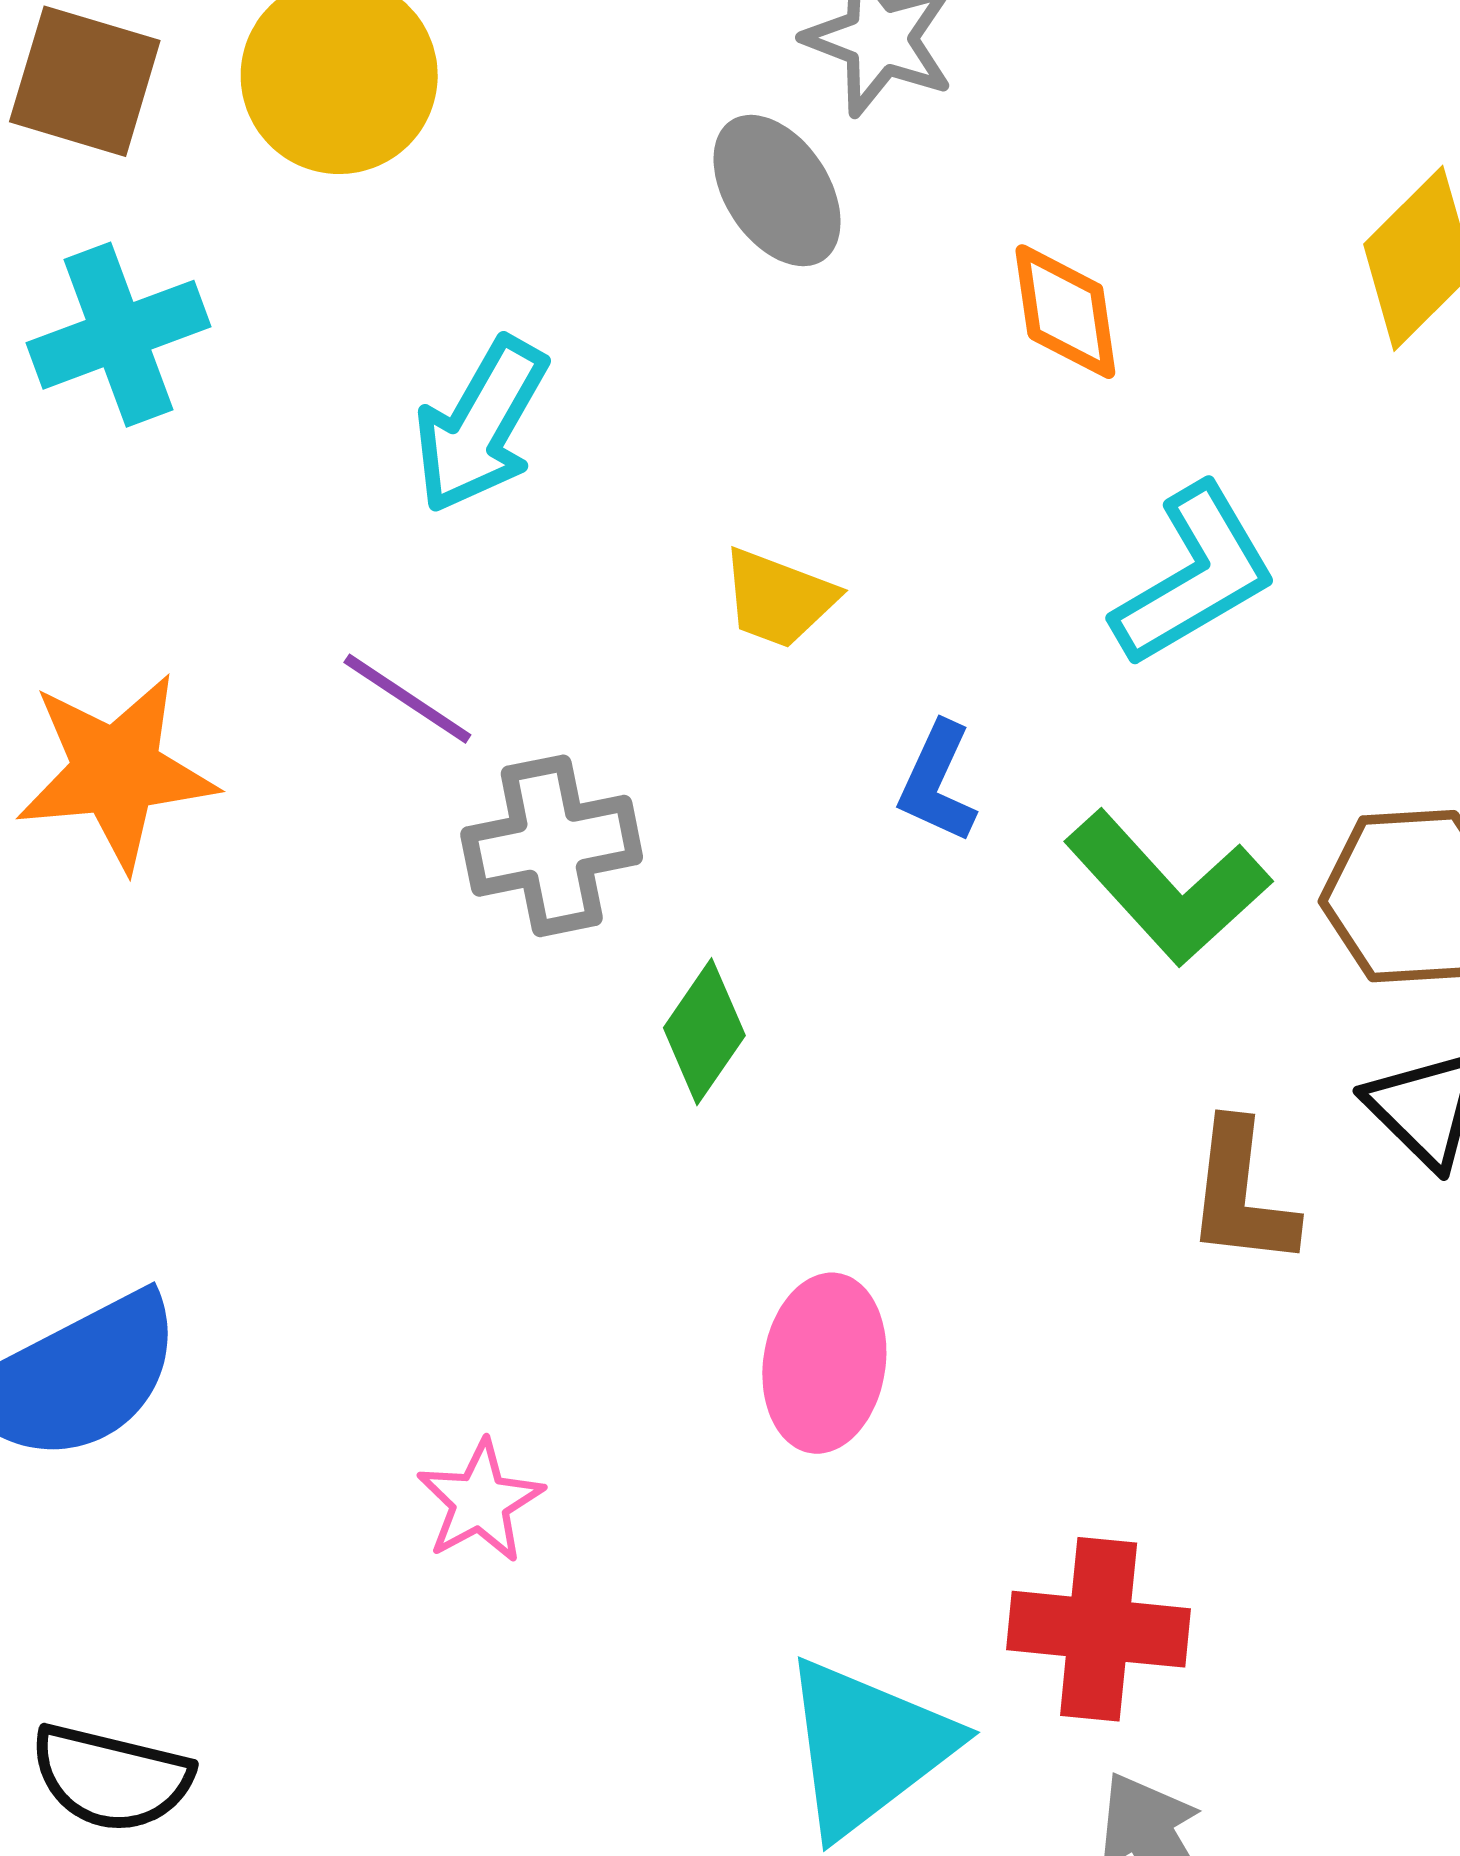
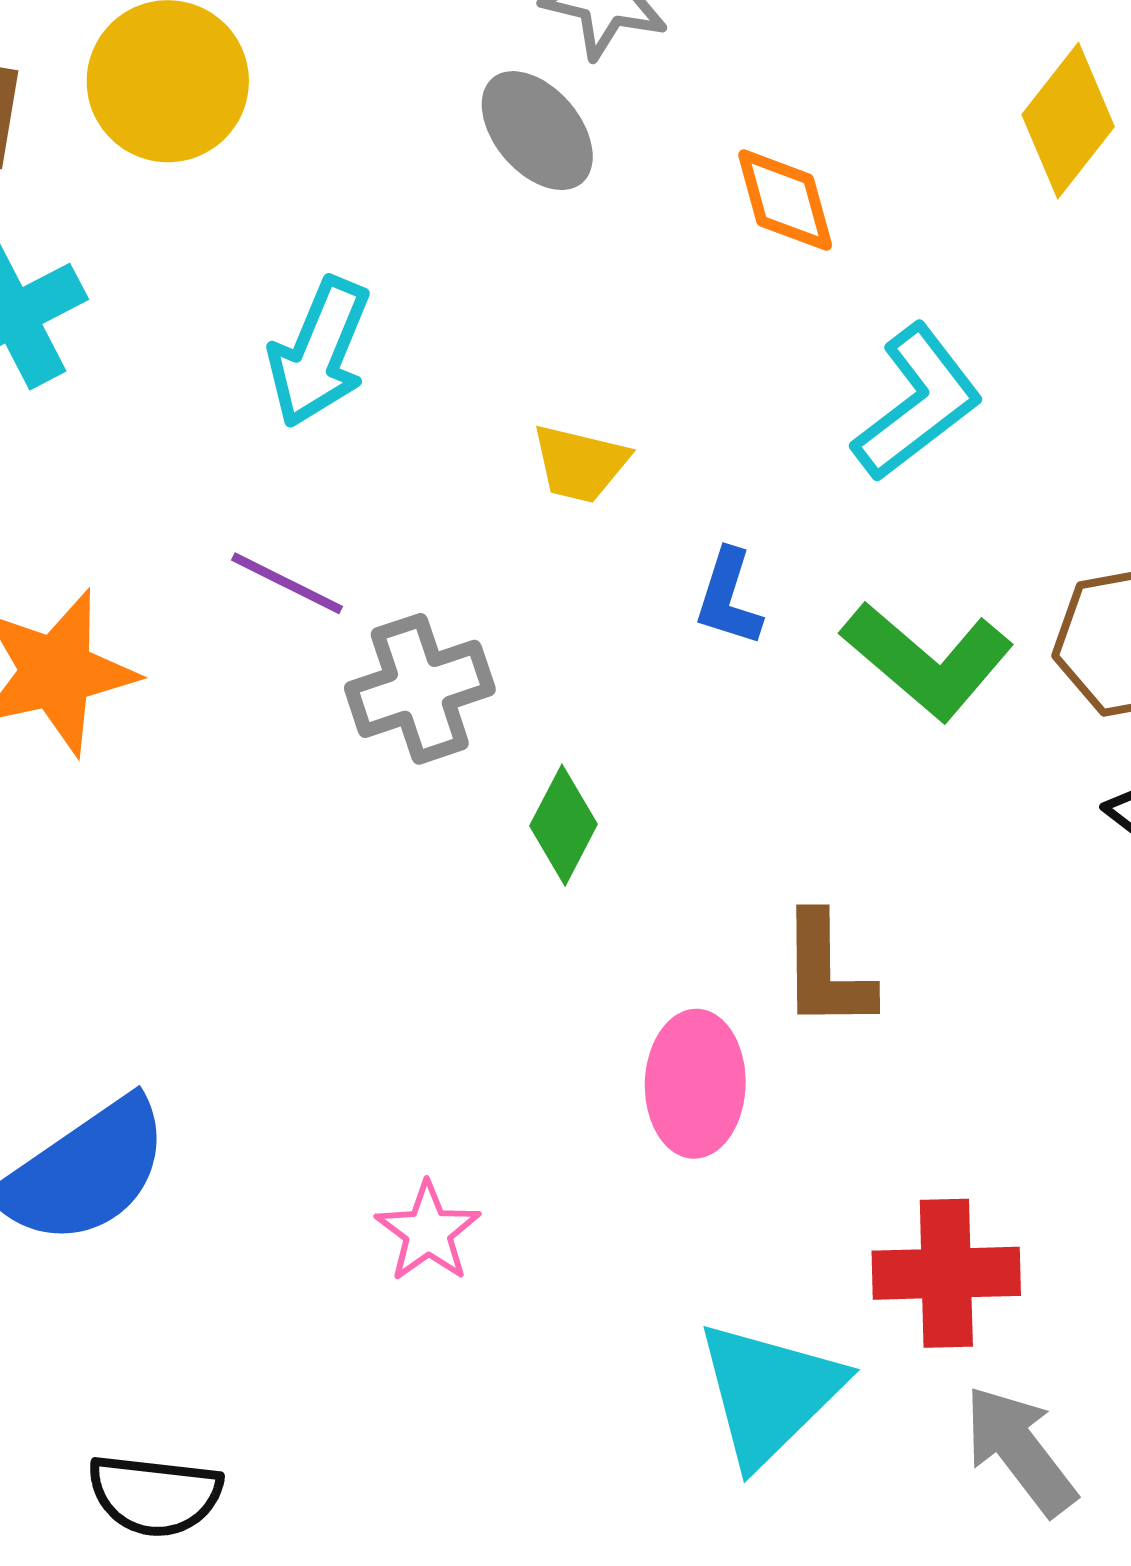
brown L-shape: (1241, 1194) -> (826, 971), moved

